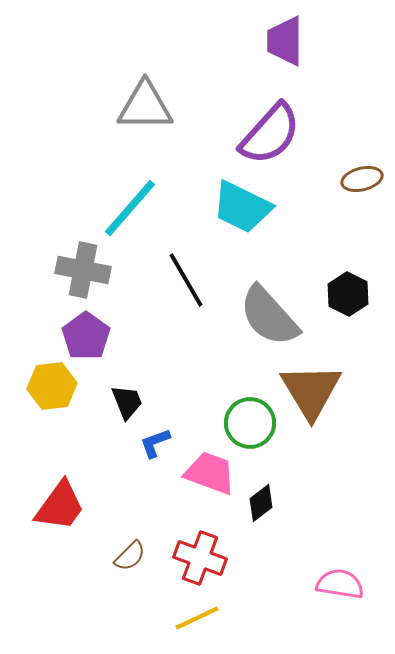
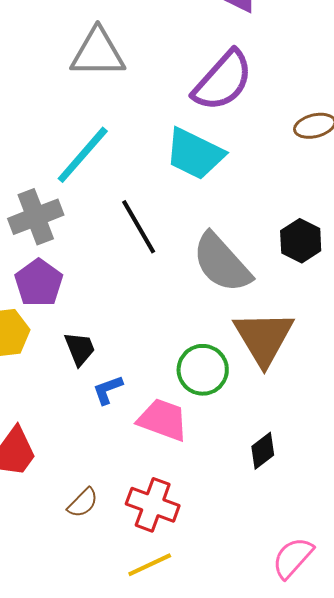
gray cross: (83, 270) -> (36, 217), turned -32
black diamond: (261, 503) -> (263, 451), moved
pink semicircle: (340, 584) -> (293, 558), moved, turned -57

